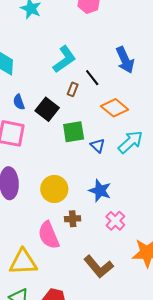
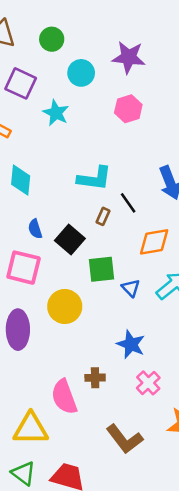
cyan L-shape: (64, 59) -> (94, 178), turned 40
orange diamond: (115, 108) -> (154, 242), turned -52
yellow circle: (54, 189) -> (65, 306), moved

